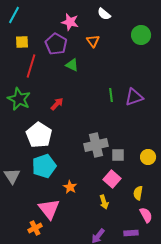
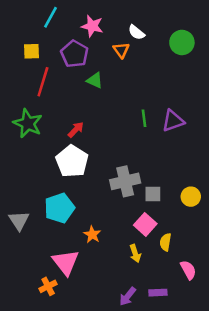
white semicircle: (104, 14) -> (136, 32), moved
cyan line: (14, 15) -> (51, 17), moved
white pentagon: (39, 135) -> (72, 161), moved
yellow semicircle: (138, 193) -> (165, 242), moved
purple rectangle: (131, 233) -> (158, 293), moved

